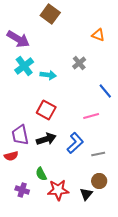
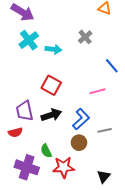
brown circle: (99, 181) -> (79, 143), moved
purple cross: (22, 190) -> (27, 167), size x1.6
black triangle: (86, 194) -> (104, 176), moved

